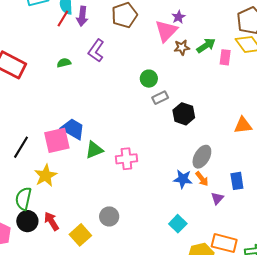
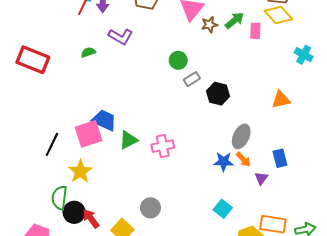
purple L-shape: (96, 51) -> (121, 36), turned -90
black circle: (27, 221) -> (74, 212), moved

